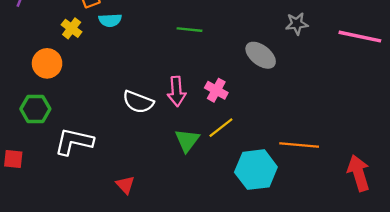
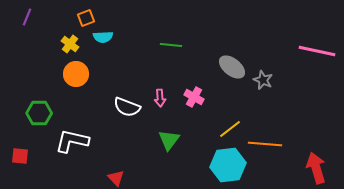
gray star: (297, 24) -> (263, 80), moved, turned 30
orange circle: (47, 63) -> (76, 74), moved
pink arrow: (177, 91) -> (160, 98), size x0.7
yellow line: (221, 128) -> (230, 129), moved

